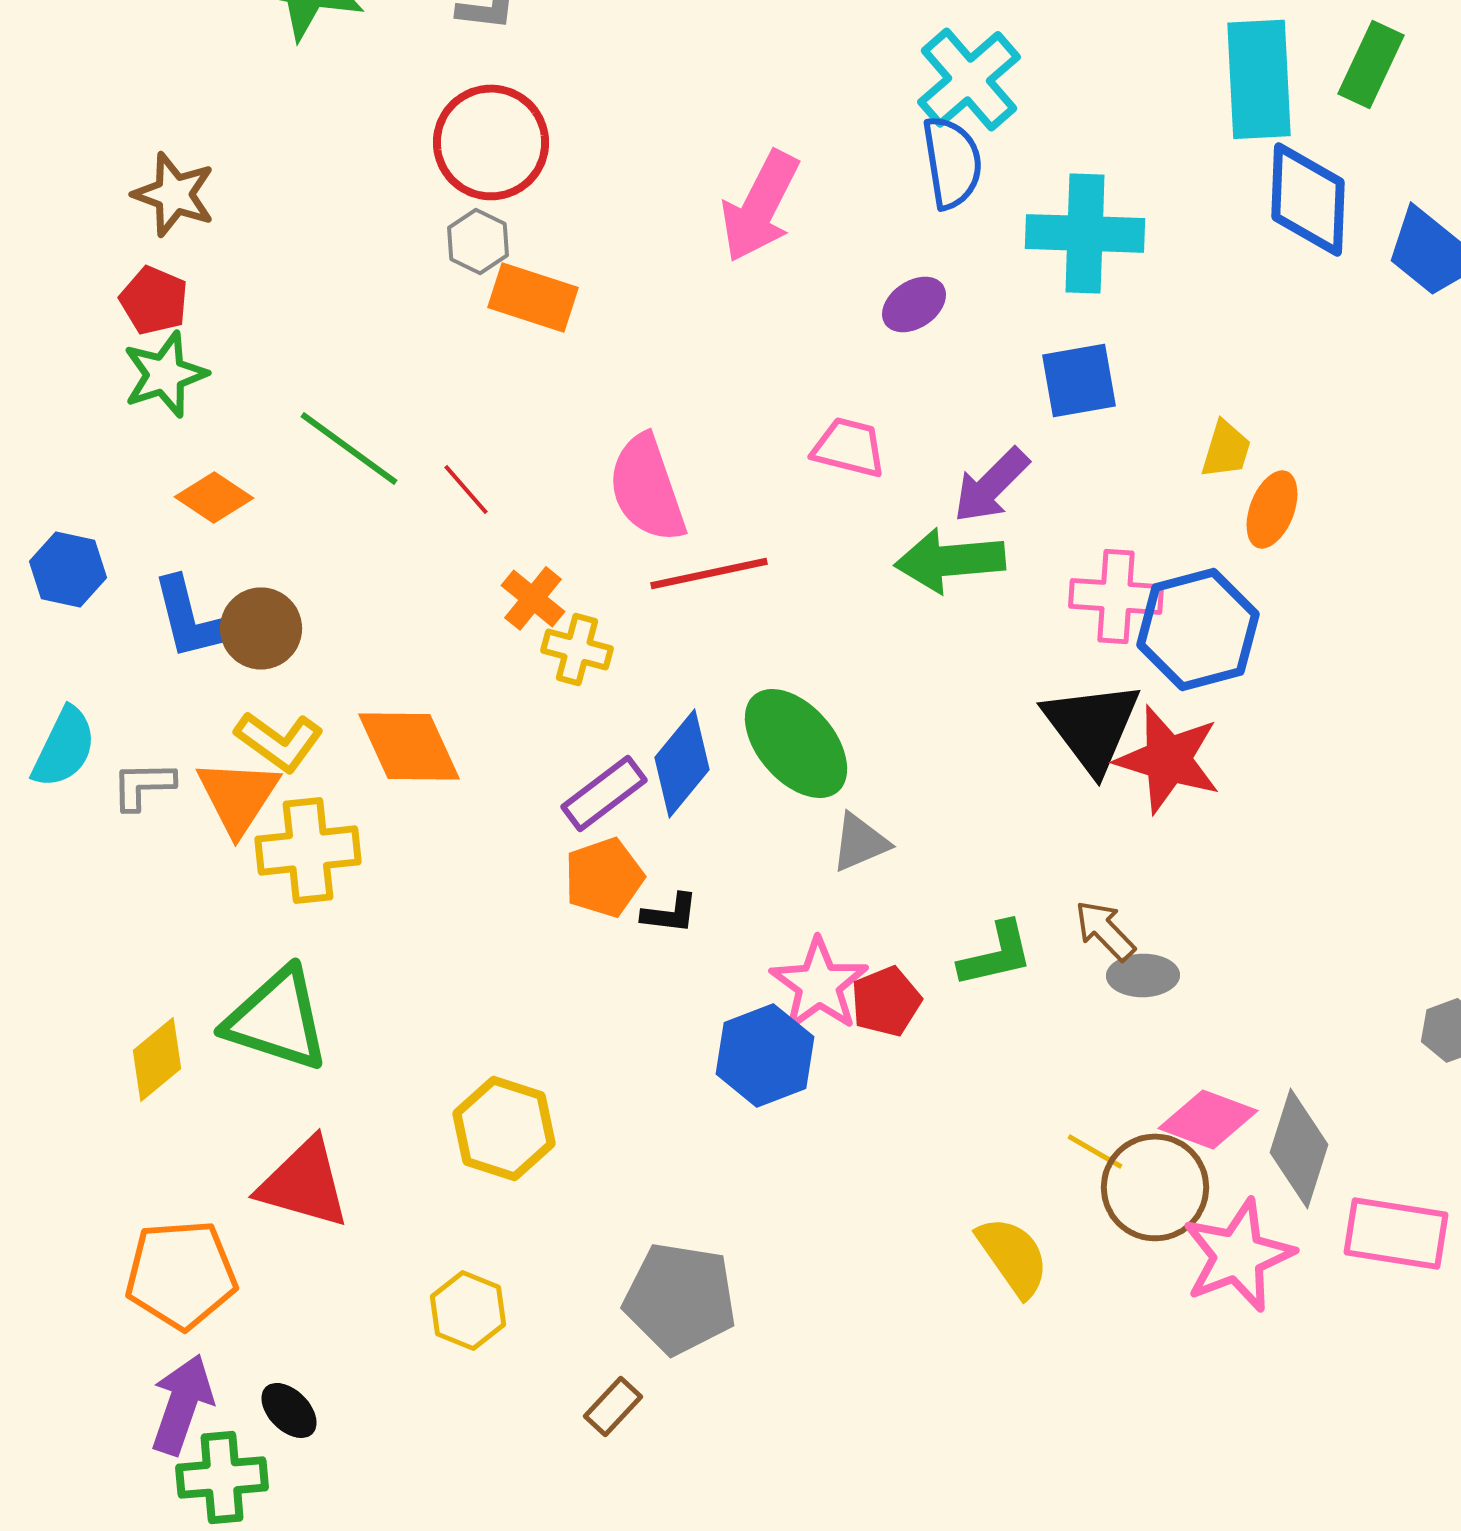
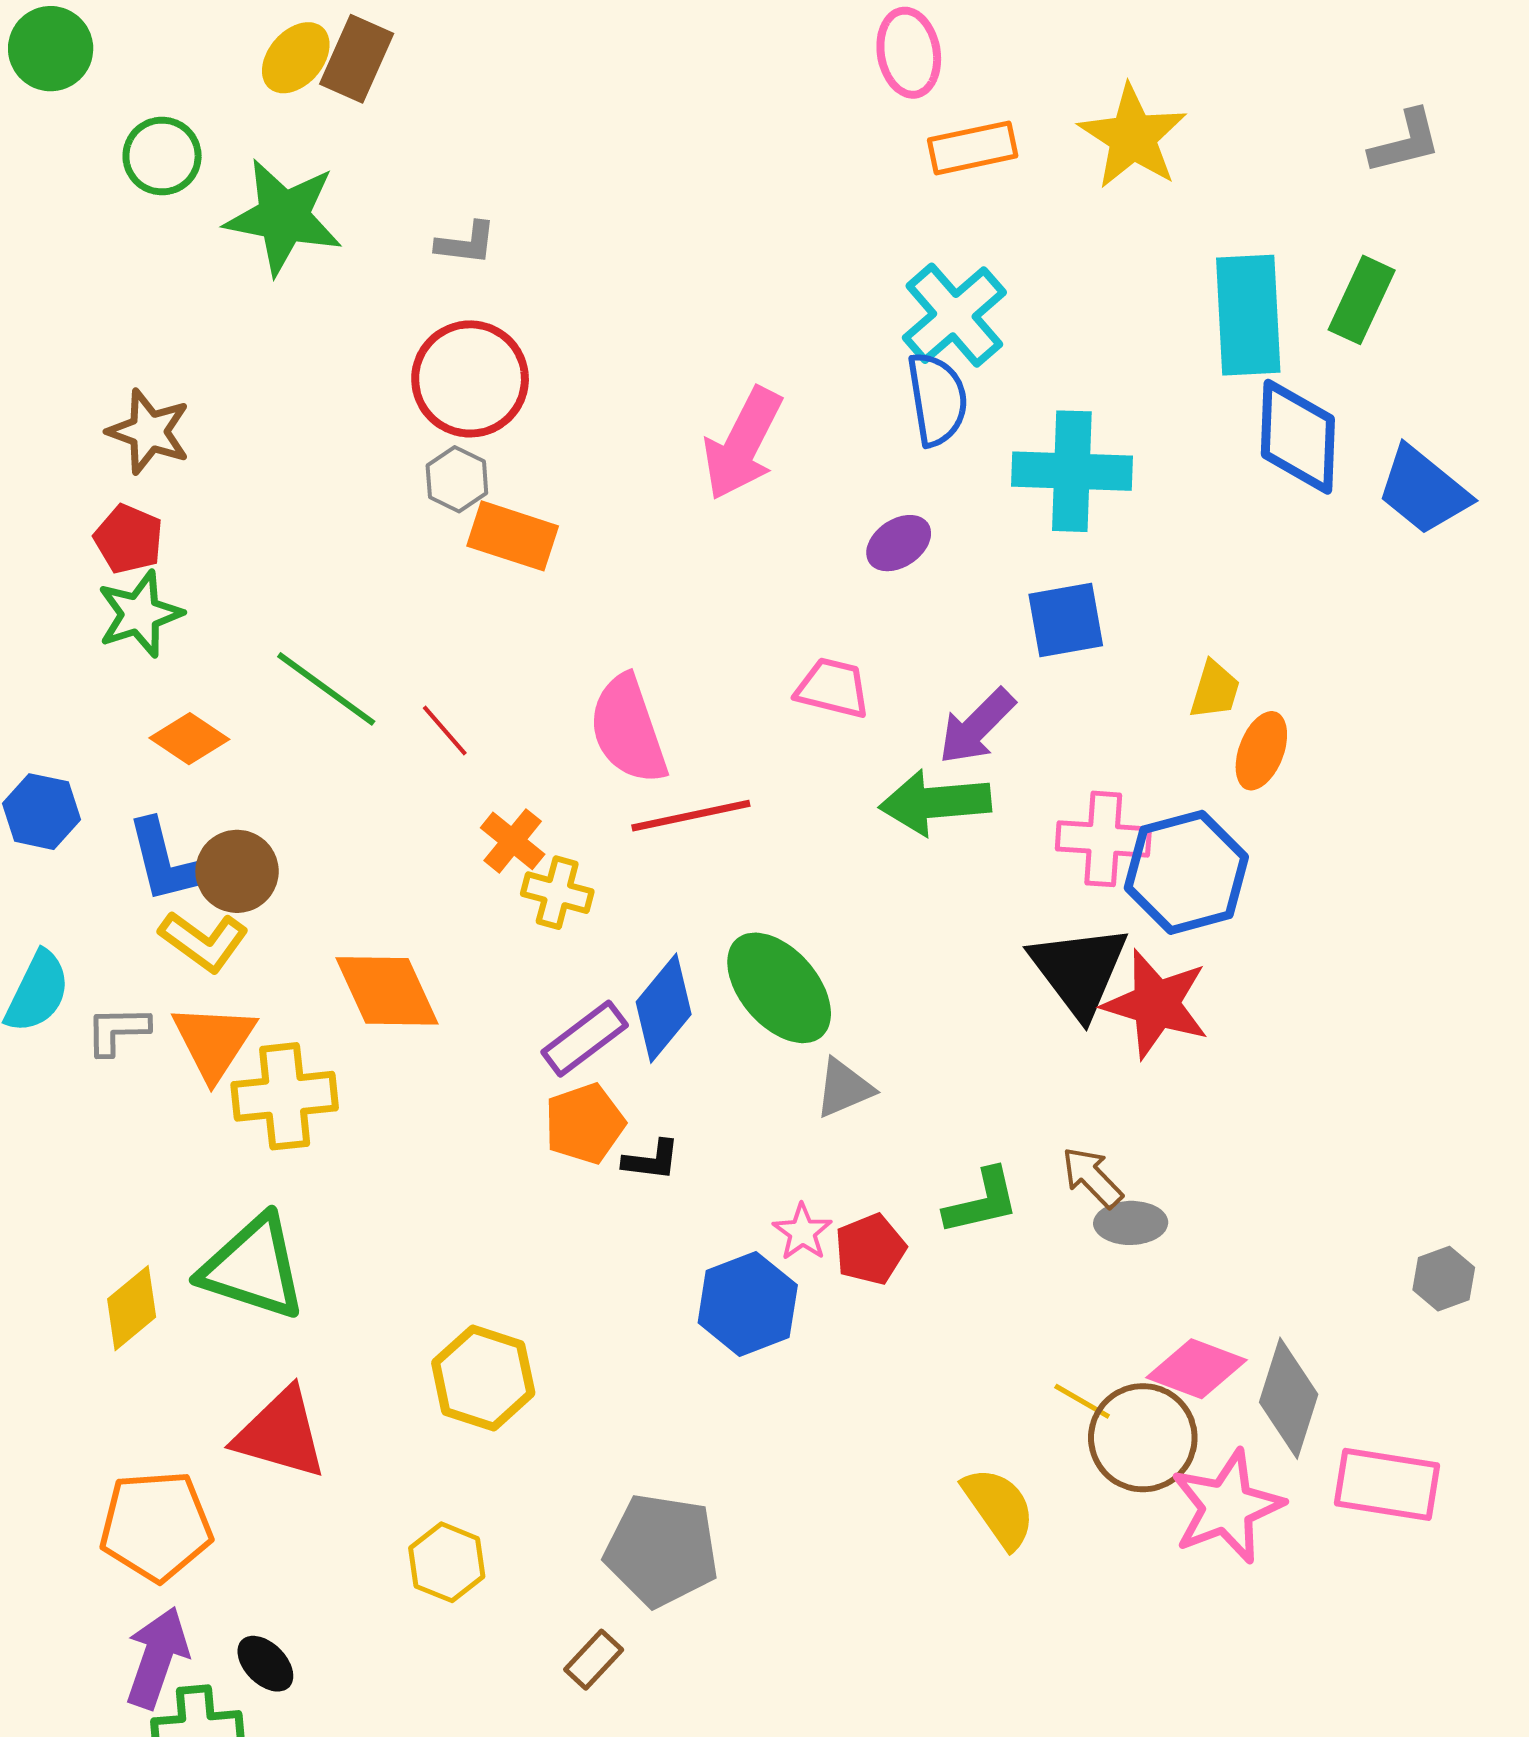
yellow L-shape: (279, 741) -> (204, 941), moved
pink star: (819, 984) -> (802, 1232), size x0.6

